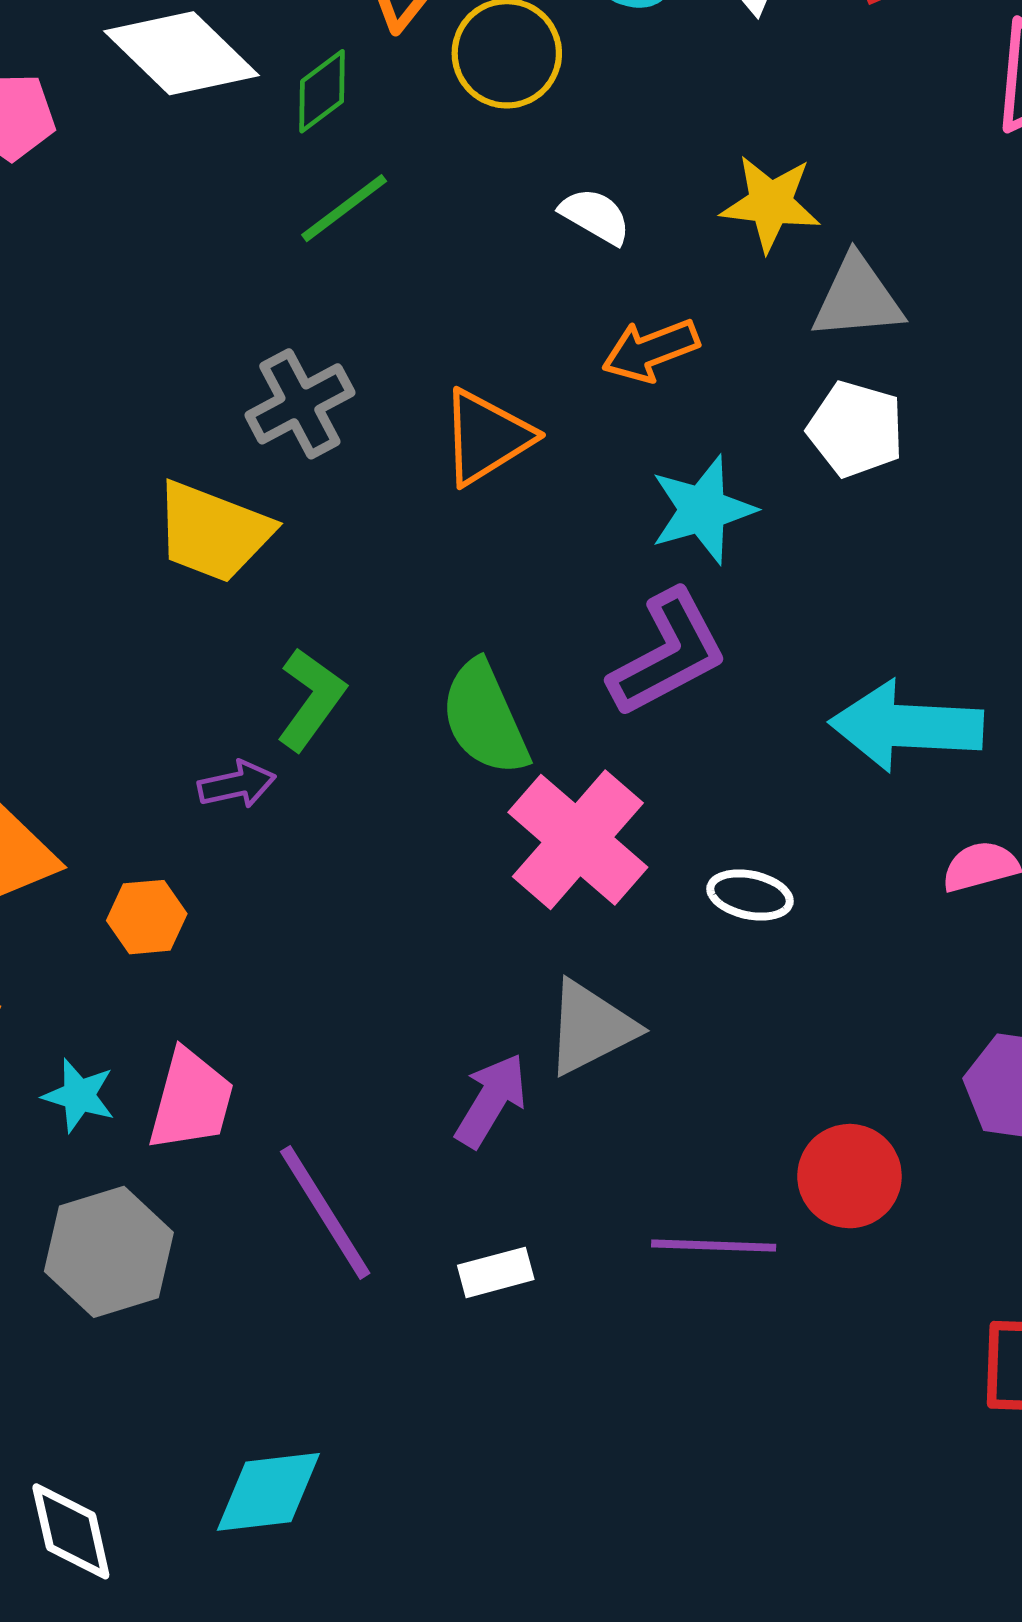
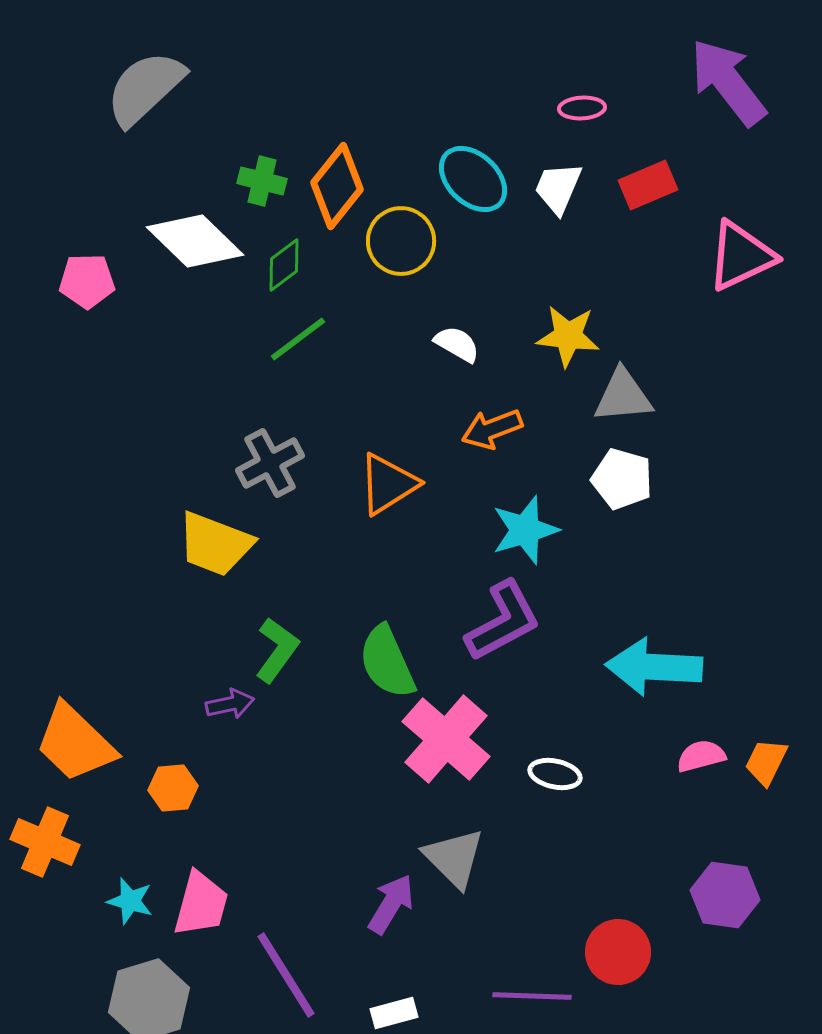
gray triangle: (591, 1028) -> (454, 858), turned -48

